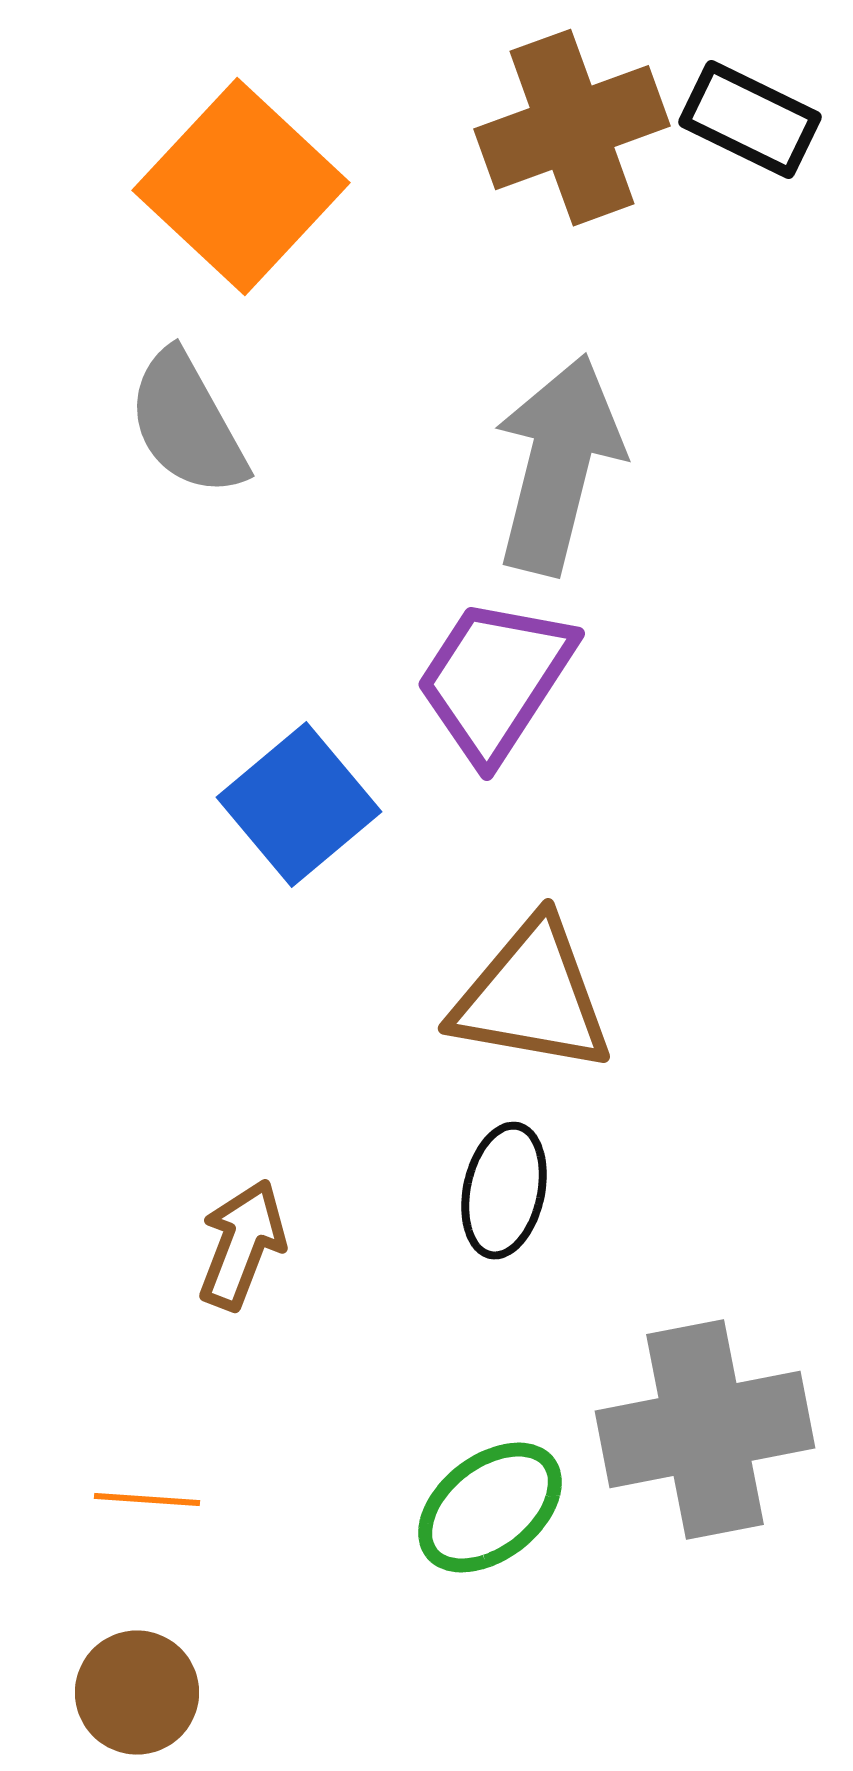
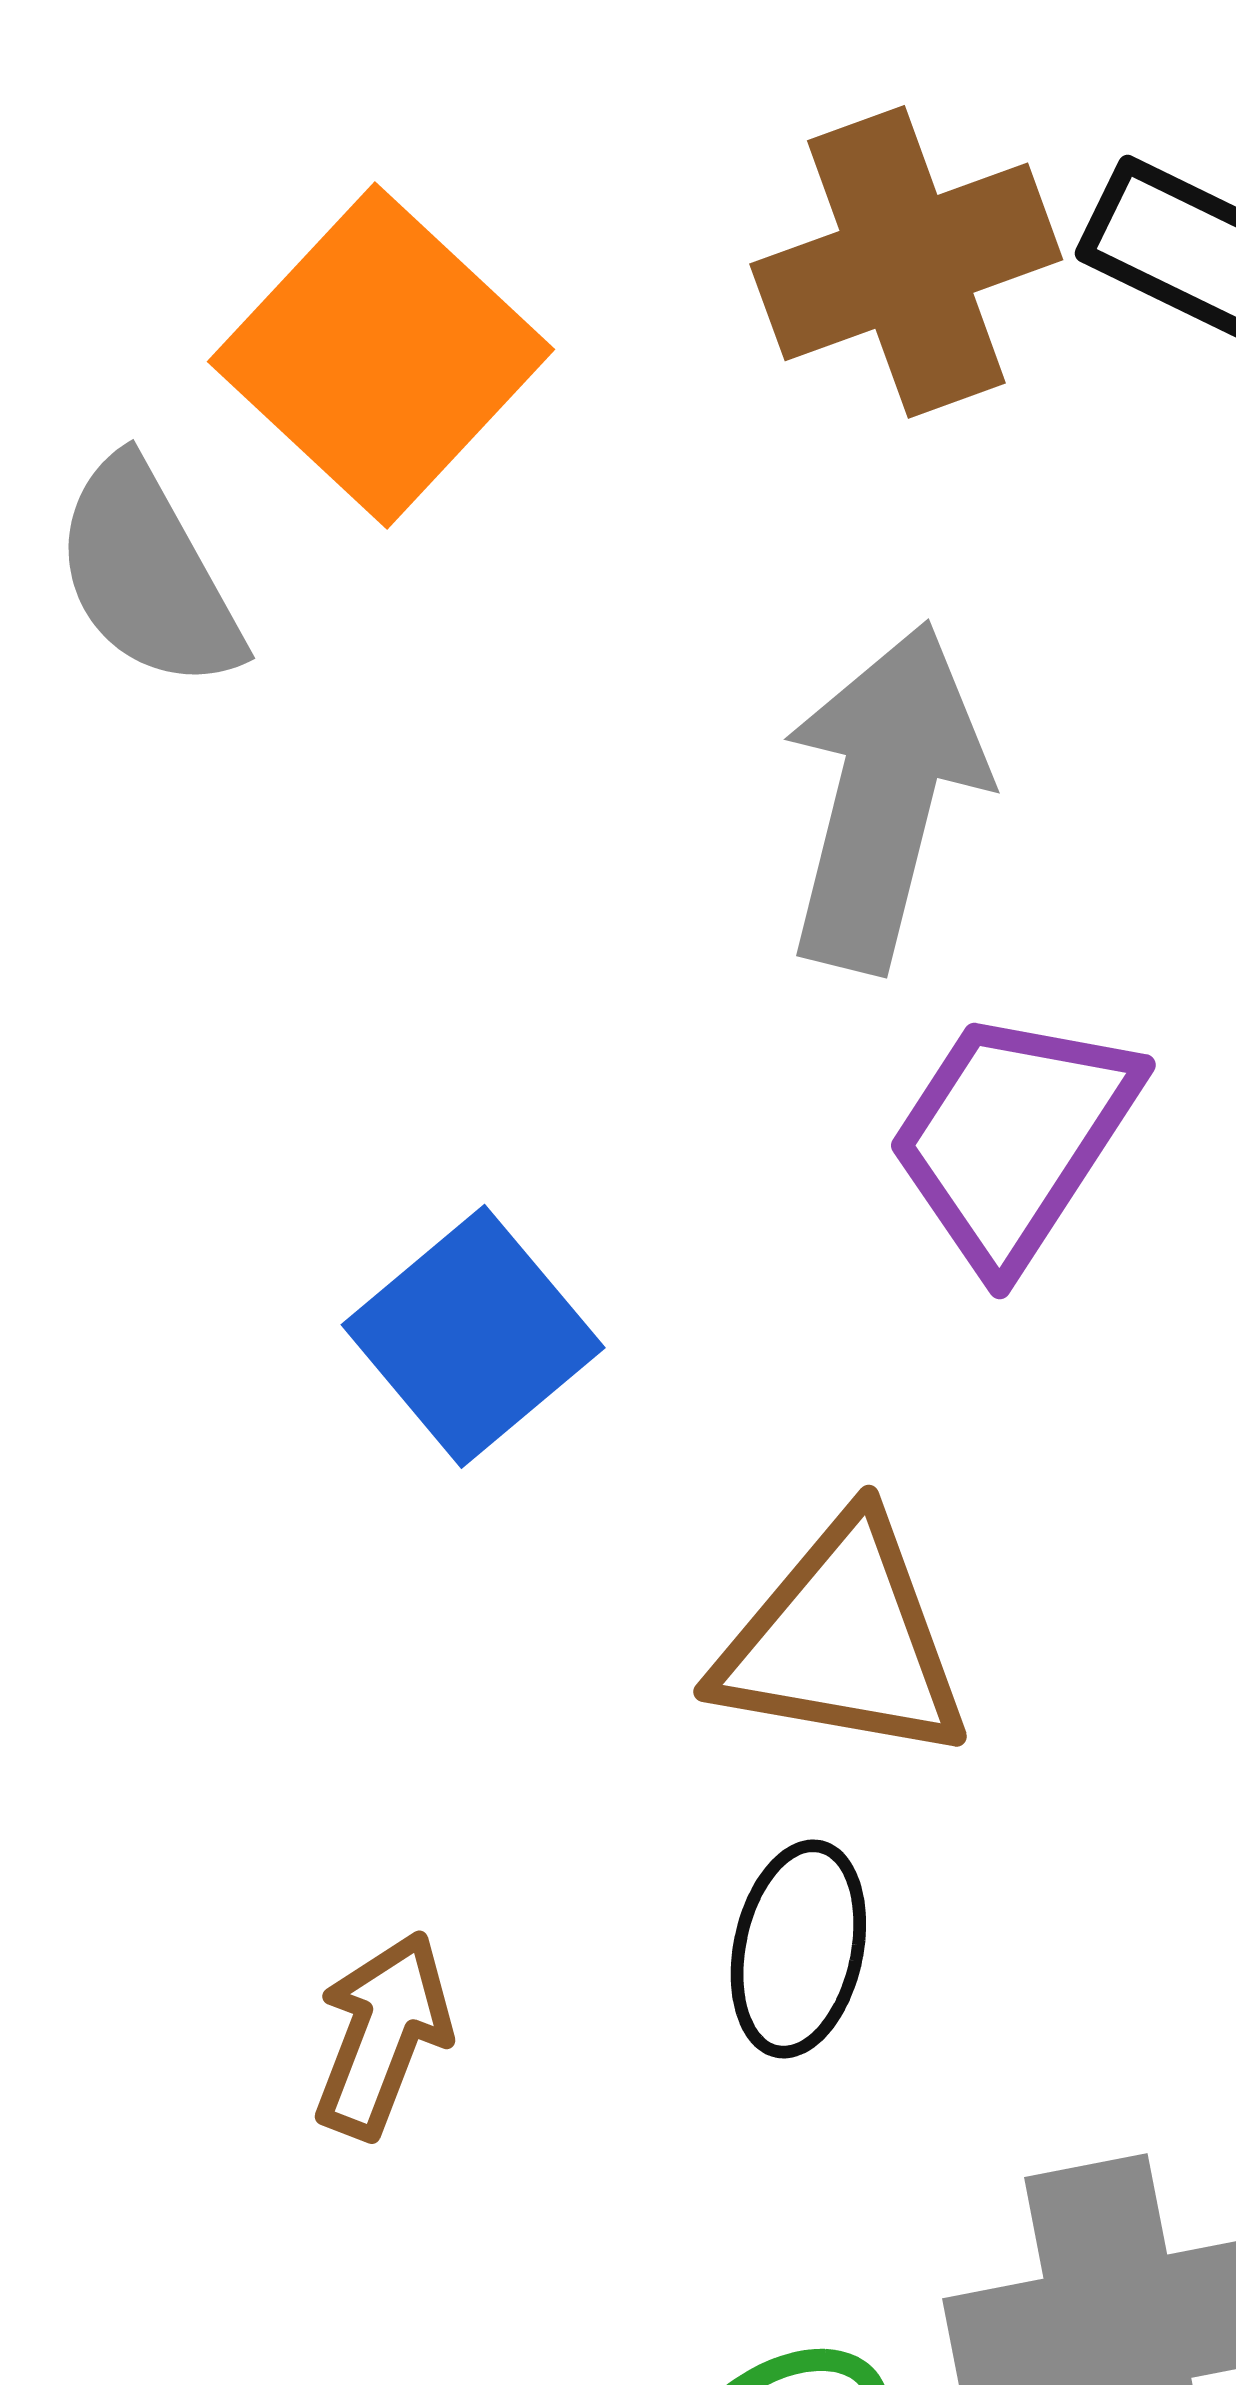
gray semicircle: (187, 424) -> (148, 575), moved
purple trapezoid: (495, 680) -> (1013, 1138), moved

